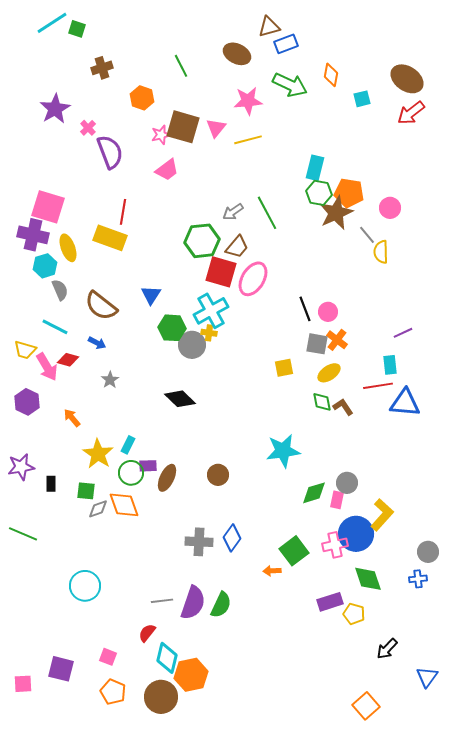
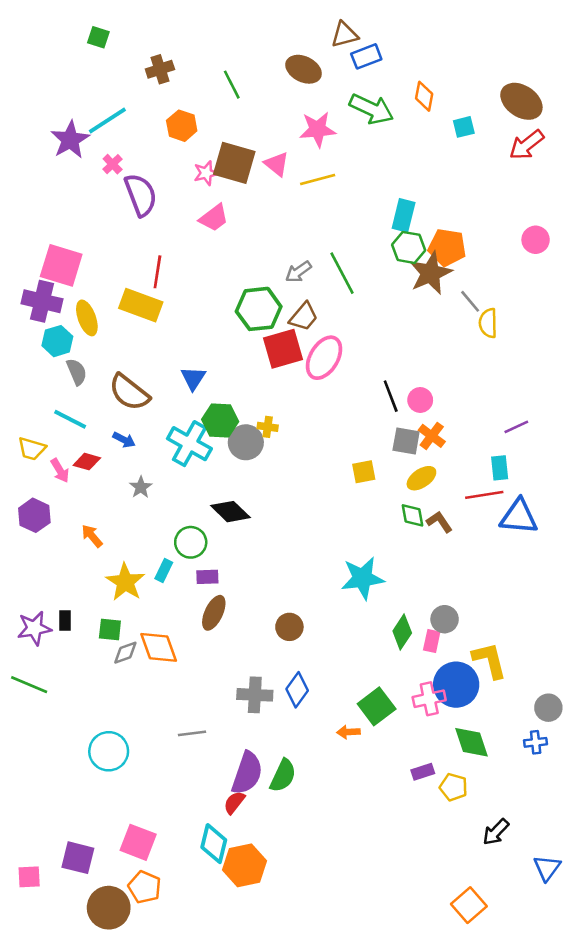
cyan line: (52, 23) -> (107, 121), moved
brown cross: (102, 68) -> (160, 69), moved
pink triangle: (216, 128) -> (277, 164), turned -30
pink circle: (390, 208) -> (536, 240), moved
red square: (221, 272) -> (283, 349), turned -32
cyan cross: (211, 311) -> (189, 444), moved, turned -32
pink arrow: (47, 367) -> (60, 470), size x0.7
purple rectangle: (148, 466) -> (207, 577), moved
purple star: (21, 467) -> (34, 628), moved
green circle: (131, 473) -> (191, 542), moved
brown circle: (218, 475) -> (289, 627), moved
green diamond: (314, 493) -> (402, 632), turned -40
yellow L-shape: (382, 515) -> (489, 660), turned -56
gray line: (162, 601) -> (192, 733), moved
purple rectangle: (330, 602) -> (423, 772), size x0.7
red semicircle: (147, 633) -> (234, 803), moved
pink square: (108, 657) -> (138, 842), size x1.6
brown circle: (161, 697) -> (109, 908), moved

